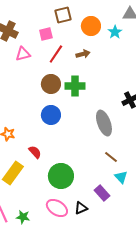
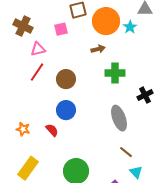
orange circle: (91, 26) -> (106, 21), size x1.4
red line: (56, 54) -> (37, 72), moved
green cross: (75, 86) -> (115, 73), moved
red semicircle: (35, 152) -> (52, 130), moved

